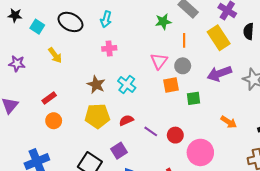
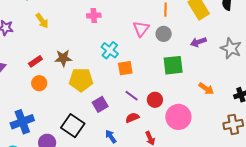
purple arrow: (219, 74) -> (198, 42), size x0.7
brown star: (96, 85) -> (63, 58), moved, turned -30
orange square: (171, 85) -> (125, 68), moved
green square: (194, 98) -> (173, 65), size x1.5
red semicircle: (126, 120) -> (132, 118), moved
purple square: (119, 151) -> (100, 104), moved

